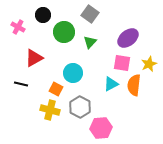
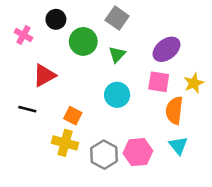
cyan circle: (73, 73) -> (117, 95), moved
cyan triangle: (111, 84) -> (178, 146), moved, turned -42
gray hexagon: (80, 107) -> (104, 155), moved
pink hexagon: (101, 128) -> (138, 152), moved

